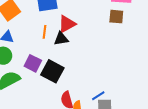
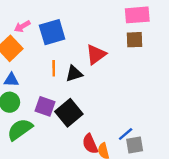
red triangle: (67, 24) -> (96, 54), moved
black square: (52, 71) -> (69, 113), turned 30

